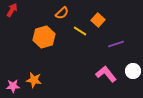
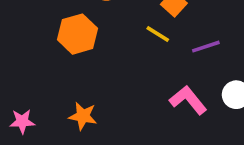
yellow line: (80, 31) -> (158, 34), moved
orange star: (34, 80) -> (83, 116), moved

